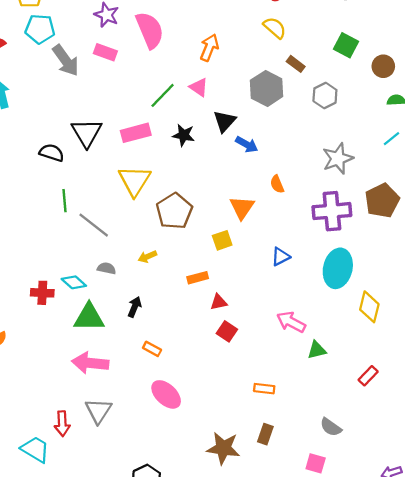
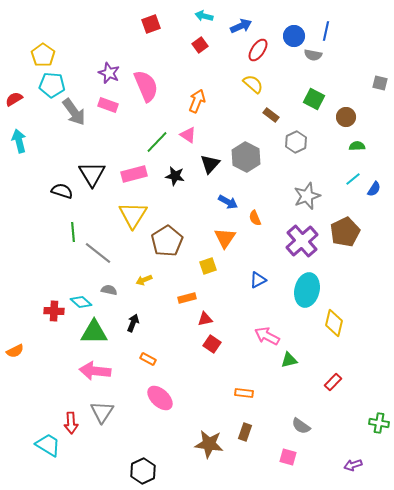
gray hexagon: (267, 88) -> (246, 157), moved
blue arrow: (247, 145) -> (228, 202), moved
purple cross: (332, 211) -> (302, 241), turned -36

